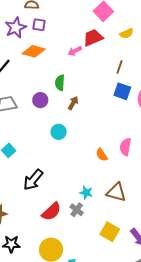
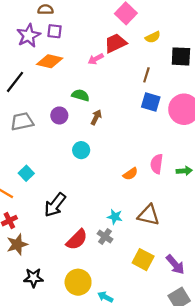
green semicircle: (60, 83) -> (80, 95), turned 105
orange semicircle: (102, 155) -> (130, 174), turned -88

